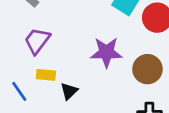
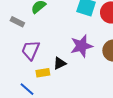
black triangle: (69, 91) -> (60, 63), moved, turned 32

